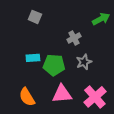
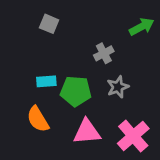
orange semicircle: (27, 97) -> (38, 119), moved

